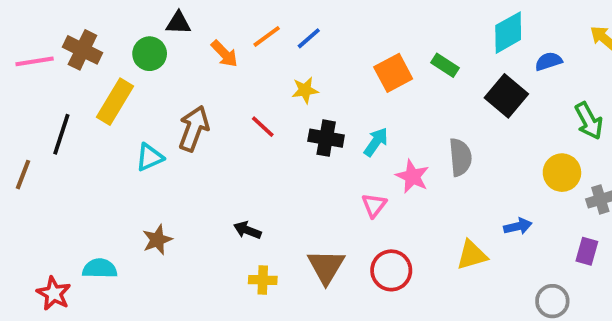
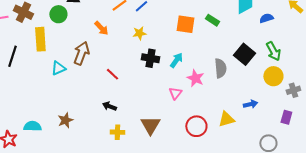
orange arrow: (224, 54) -> (101, 28), moved
orange square: (393, 73) -> (185, 24), turned 36
black square: (506, 96) -> (244, 54), moved
yellow rectangle: (115, 102) -> (40, 39), turned -35
green arrow: (589, 121) -> (273, 51), moved
red line: (263, 127) -> (112, 74), moved
brown star: (157, 240) -> (65, 120), moved
red circle: (391, 270) -> (196, 126), moved

